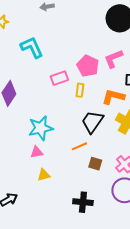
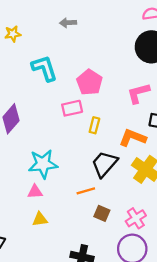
pink pentagon: (88, 66) -> (89, 82), moved

